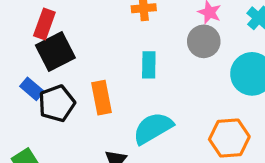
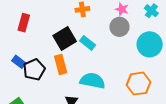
black square: (55, 52) -> (65, 38), moved
cyan rectangle: (149, 65) -> (88, 43), turned -49
cyan semicircle: (153, 128) -> (92, 81), turned 45

